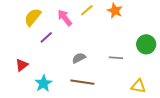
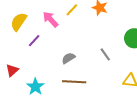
gray line: (116, 58) -> (105, 54), turned 56

